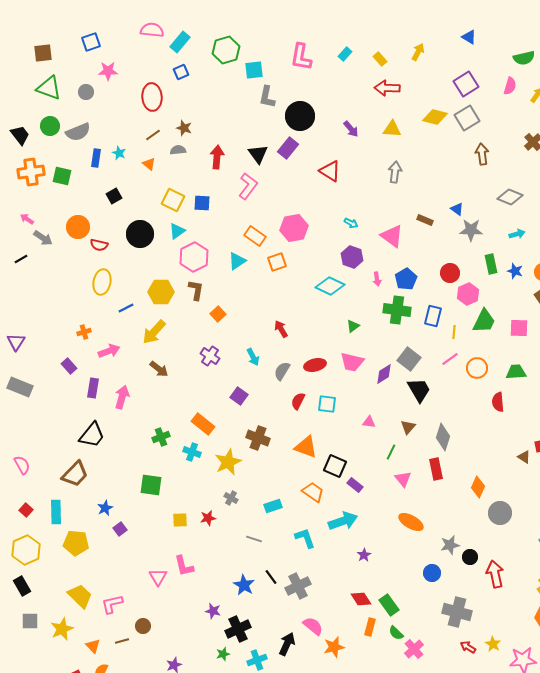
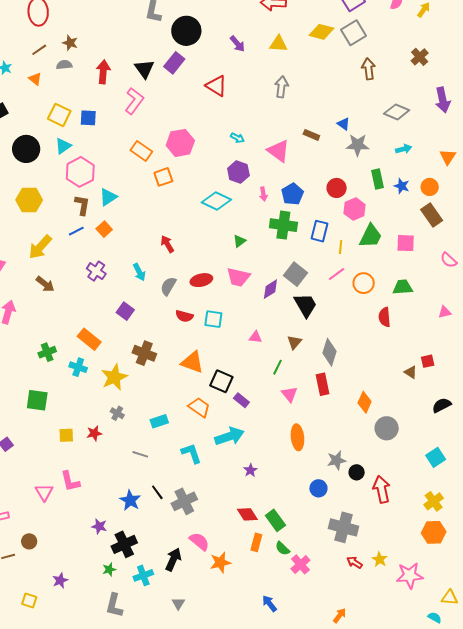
cyan triangle: (237, 261) -> (108, 197), moved
yellow hexagon: (161, 292) -> (29, 200), moved
blue line: (126, 308) -> (76, 231), moved
red semicircle: (298, 401) -> (184, 316), turned -102
orange ellipse: (411, 522) -> (297, 437), turned 55

